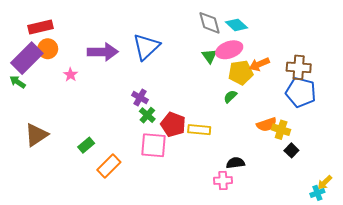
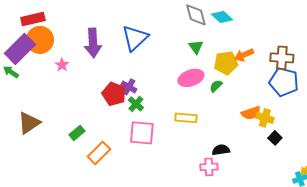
orange circle: (48, 49) -> (40, 40), size x1.4
pink ellipse: (229, 50) -> (191, 78), moved
purple arrow: (103, 52) -> (93, 43), turned 88
red pentagon: (173, 124) -> (114, 94), moved

